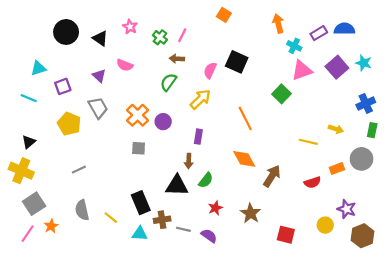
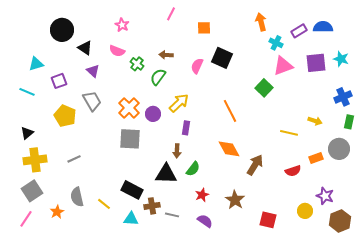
orange square: (224, 15) -> (204, 28), moved, turned -32
pink line: (182, 35) -> (171, 14), moved
green cross: (160, 37) -> (137, 64), moved
black triangle: (100, 38) -> (85, 48), moved
pink semicircle: (125, 65) -> (117, 51), moved
purple square: (337, 67) -> (316, 63), turned 35
yellow arrow: (200, 99) -> (179, 103), moved
gray square: (139, 148) -> (130, 139), size x1.6
yellow cross: (21, 171) -> (35, 160), moved, turned -30
black rectangle: (141, 203) -> (132, 190), turned -40
orange star: (51, 226) -> (57, 212), moved
purple semicircle: (209, 236) -> (205, 221), moved

